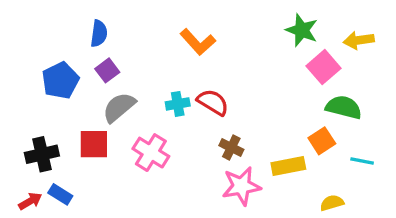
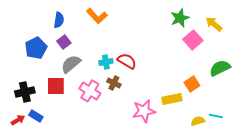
green star: (302, 30) -> (180, 18), turned 30
yellow arrow: (359, 40) -> (214, 24), turned 48
orange L-shape: (198, 42) -> (97, 16), moved
green semicircle: (344, 107) -> (220, 68), moved, turned -40
brown cross: (231, 148) -> (114, 83), moved
cyan line: (362, 161) -> (216, 116), moved

